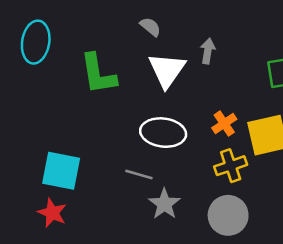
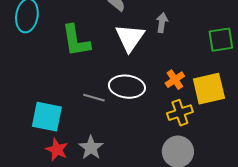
gray line: (139, 175) -> (94, 98), moved
gray star: (164, 204) -> (91, 148), moved
red star: (52, 213) -> (57, 150), moved

